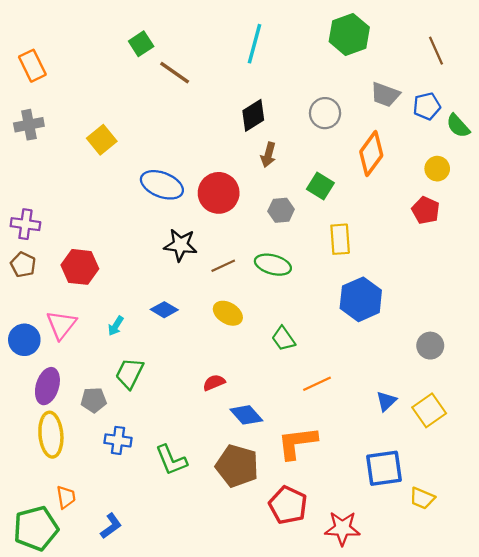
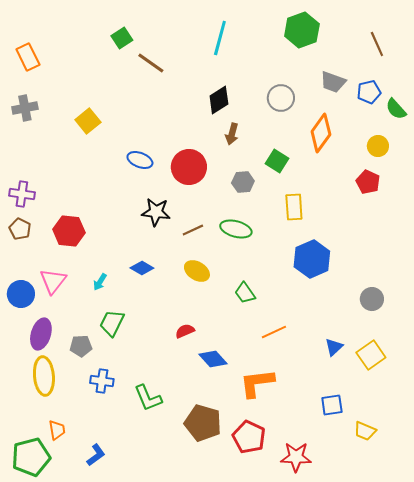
blue ellipse: (162, 185) -> (140, 160), size x0.7
brown pentagon: (237, 466) -> (203, 423), moved
blue square: (384, 468) -> (332, 405), size x0.7

